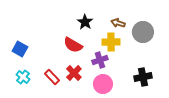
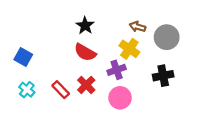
black star: (85, 22) -> (85, 26), moved
yellow cross: (111, 42) -> (129, 49), turned 36
black cross: (143, 77) -> (163, 76), moved

